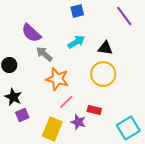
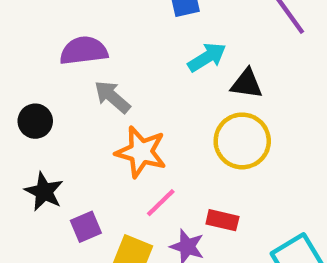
purple semicircle: (31, 33) -> (84, 51), turned 130
cyan arrow: (76, 42) -> (207, 57), moved
purple square: (22, 115) -> (86, 227), moved

